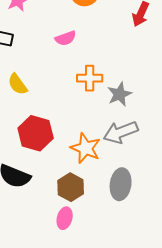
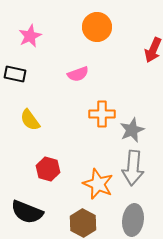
gray arrow: (121, 132) -> (133, 168), turned -64
red hexagon: (36, 133) -> (48, 169), size x0.7

